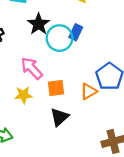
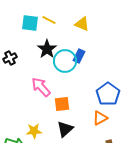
orange triangle: (89, 91) -> (100, 118), moved
yellow star: (23, 95) -> (34, 131), moved

